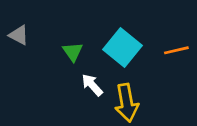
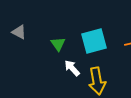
cyan square: (122, 48) -> (94, 41), turned 36

